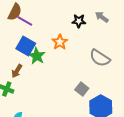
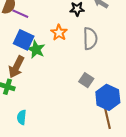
gray semicircle: (100, 58) -> (90, 39), moved, turned -120
brown arrow: (17, 71) -> (16, 67), size x1.5

